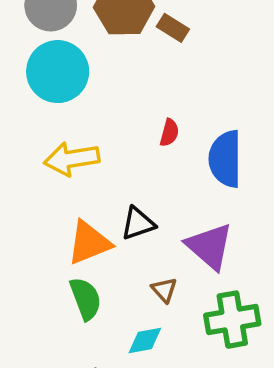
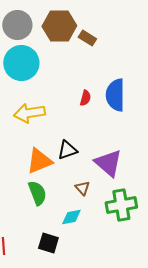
blue semicircle: (225, 159) -> (115, 95), moved

